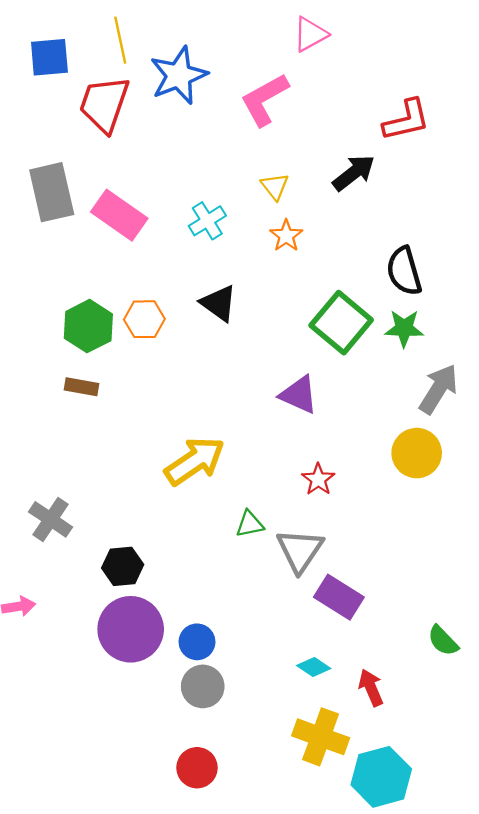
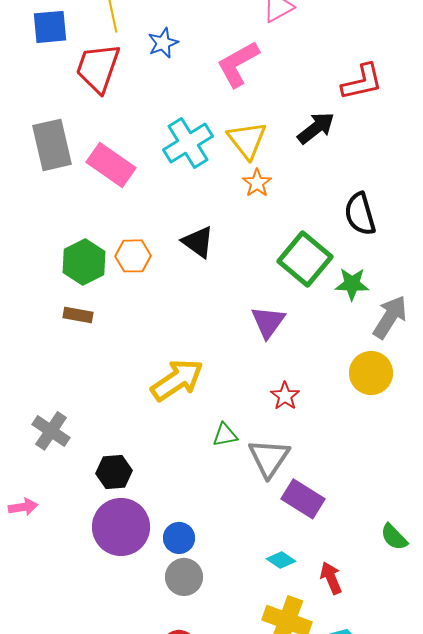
blue star: (179, 76) -> (163, 43), size x0.6
yellow triangle: (275, 186) -> (247, 140), size x1.6
cyan cross: (207, 221) -> (188, 143), moved, size x1.5
green star: (404, 328) -> (352, 284), moved
purple triangle: (299, 395) -> (268, 322), turned 42

